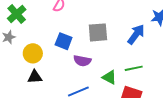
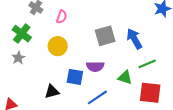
blue arrow: (136, 34) -> (134, 39), moved, turned -55
blue square: (64, 41) -> (75, 77), moved
yellow circle: (33, 53) -> (58, 46), moved

